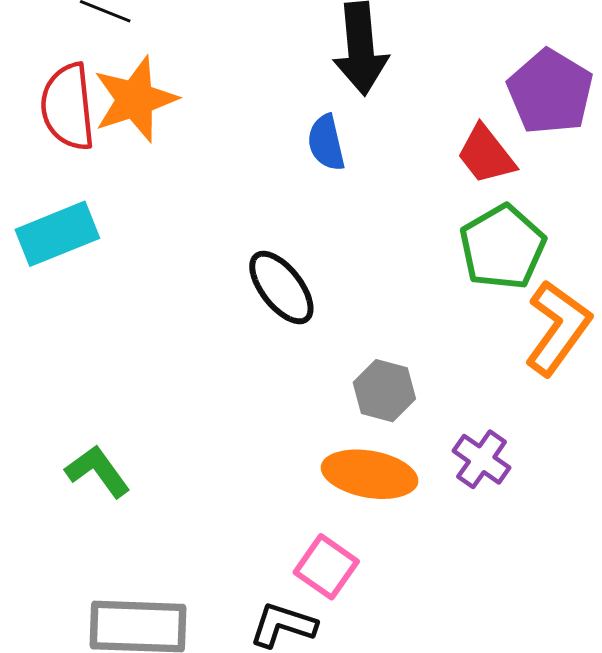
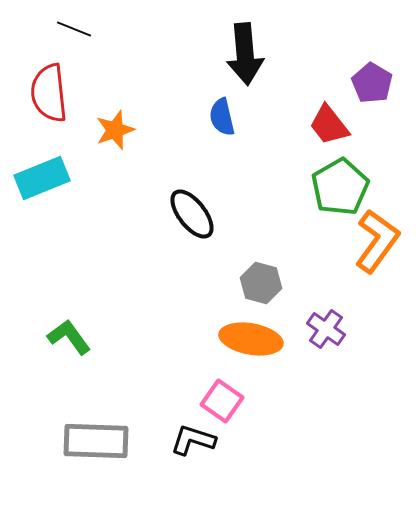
purple pentagon: (550, 92) -> (372, 83), size x0.7
orange star: (135, 99) -> (115, 130), moved, size x0.7

